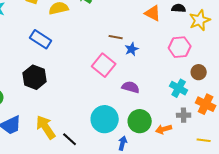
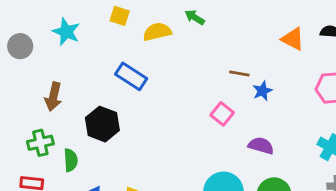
pink square: (104, 65) -> (222, 114), size x0.7
black hexagon: (35, 77) -> (102, 124), moved

